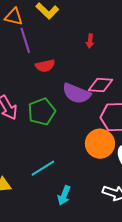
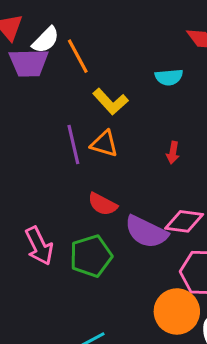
orange triangle: (14, 17) -> (104, 144), moved
red semicircle: (45, 66) -> (103, 204), moved, turned 36

